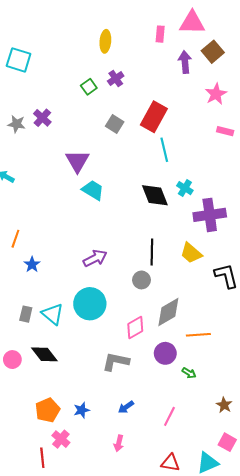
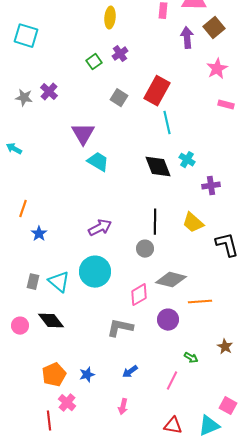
purple cross: (210, 215) -> (211, 186), size x0.6
gray diamond: (168, 312) -> (171, 280), turned 44
green arrow: (189, 373) -> (191, 358), moved
brown star: (224, 405) -> (225, 347), moved

